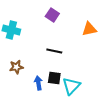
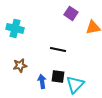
purple square: (52, 15) -> (71, 13), moved

